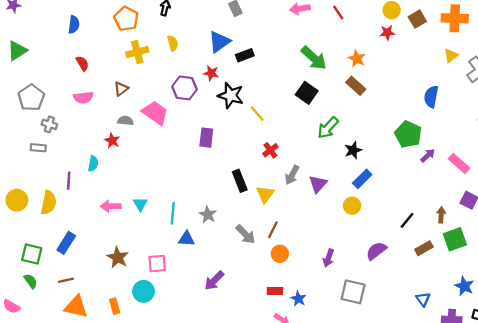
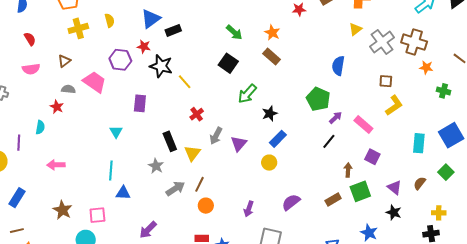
green arrow: (314, 58) -> (234, 32), size x0.7
cyan triangle: (140, 204) -> (116, 132), moved
gray star: (208, 215) -> (156, 166), moved
black line: (407, 220) -> (329, 141), moved
gray arrow: (246, 234) -> (175, 189), turned -78

